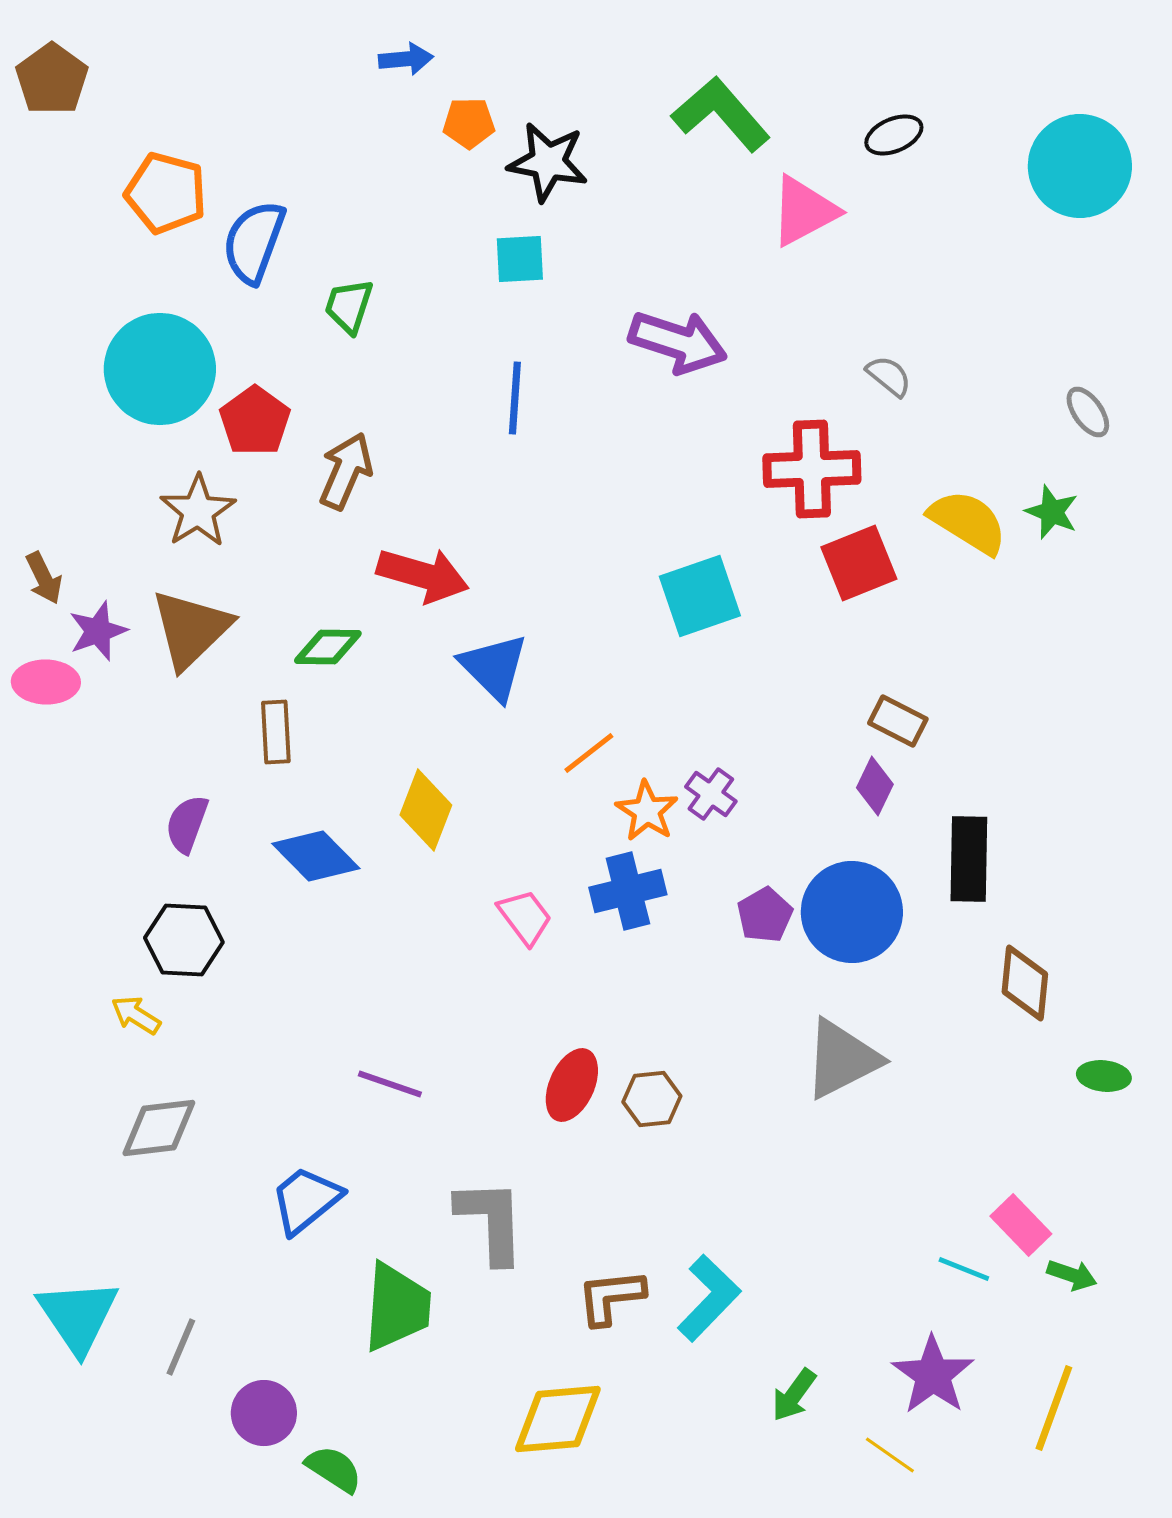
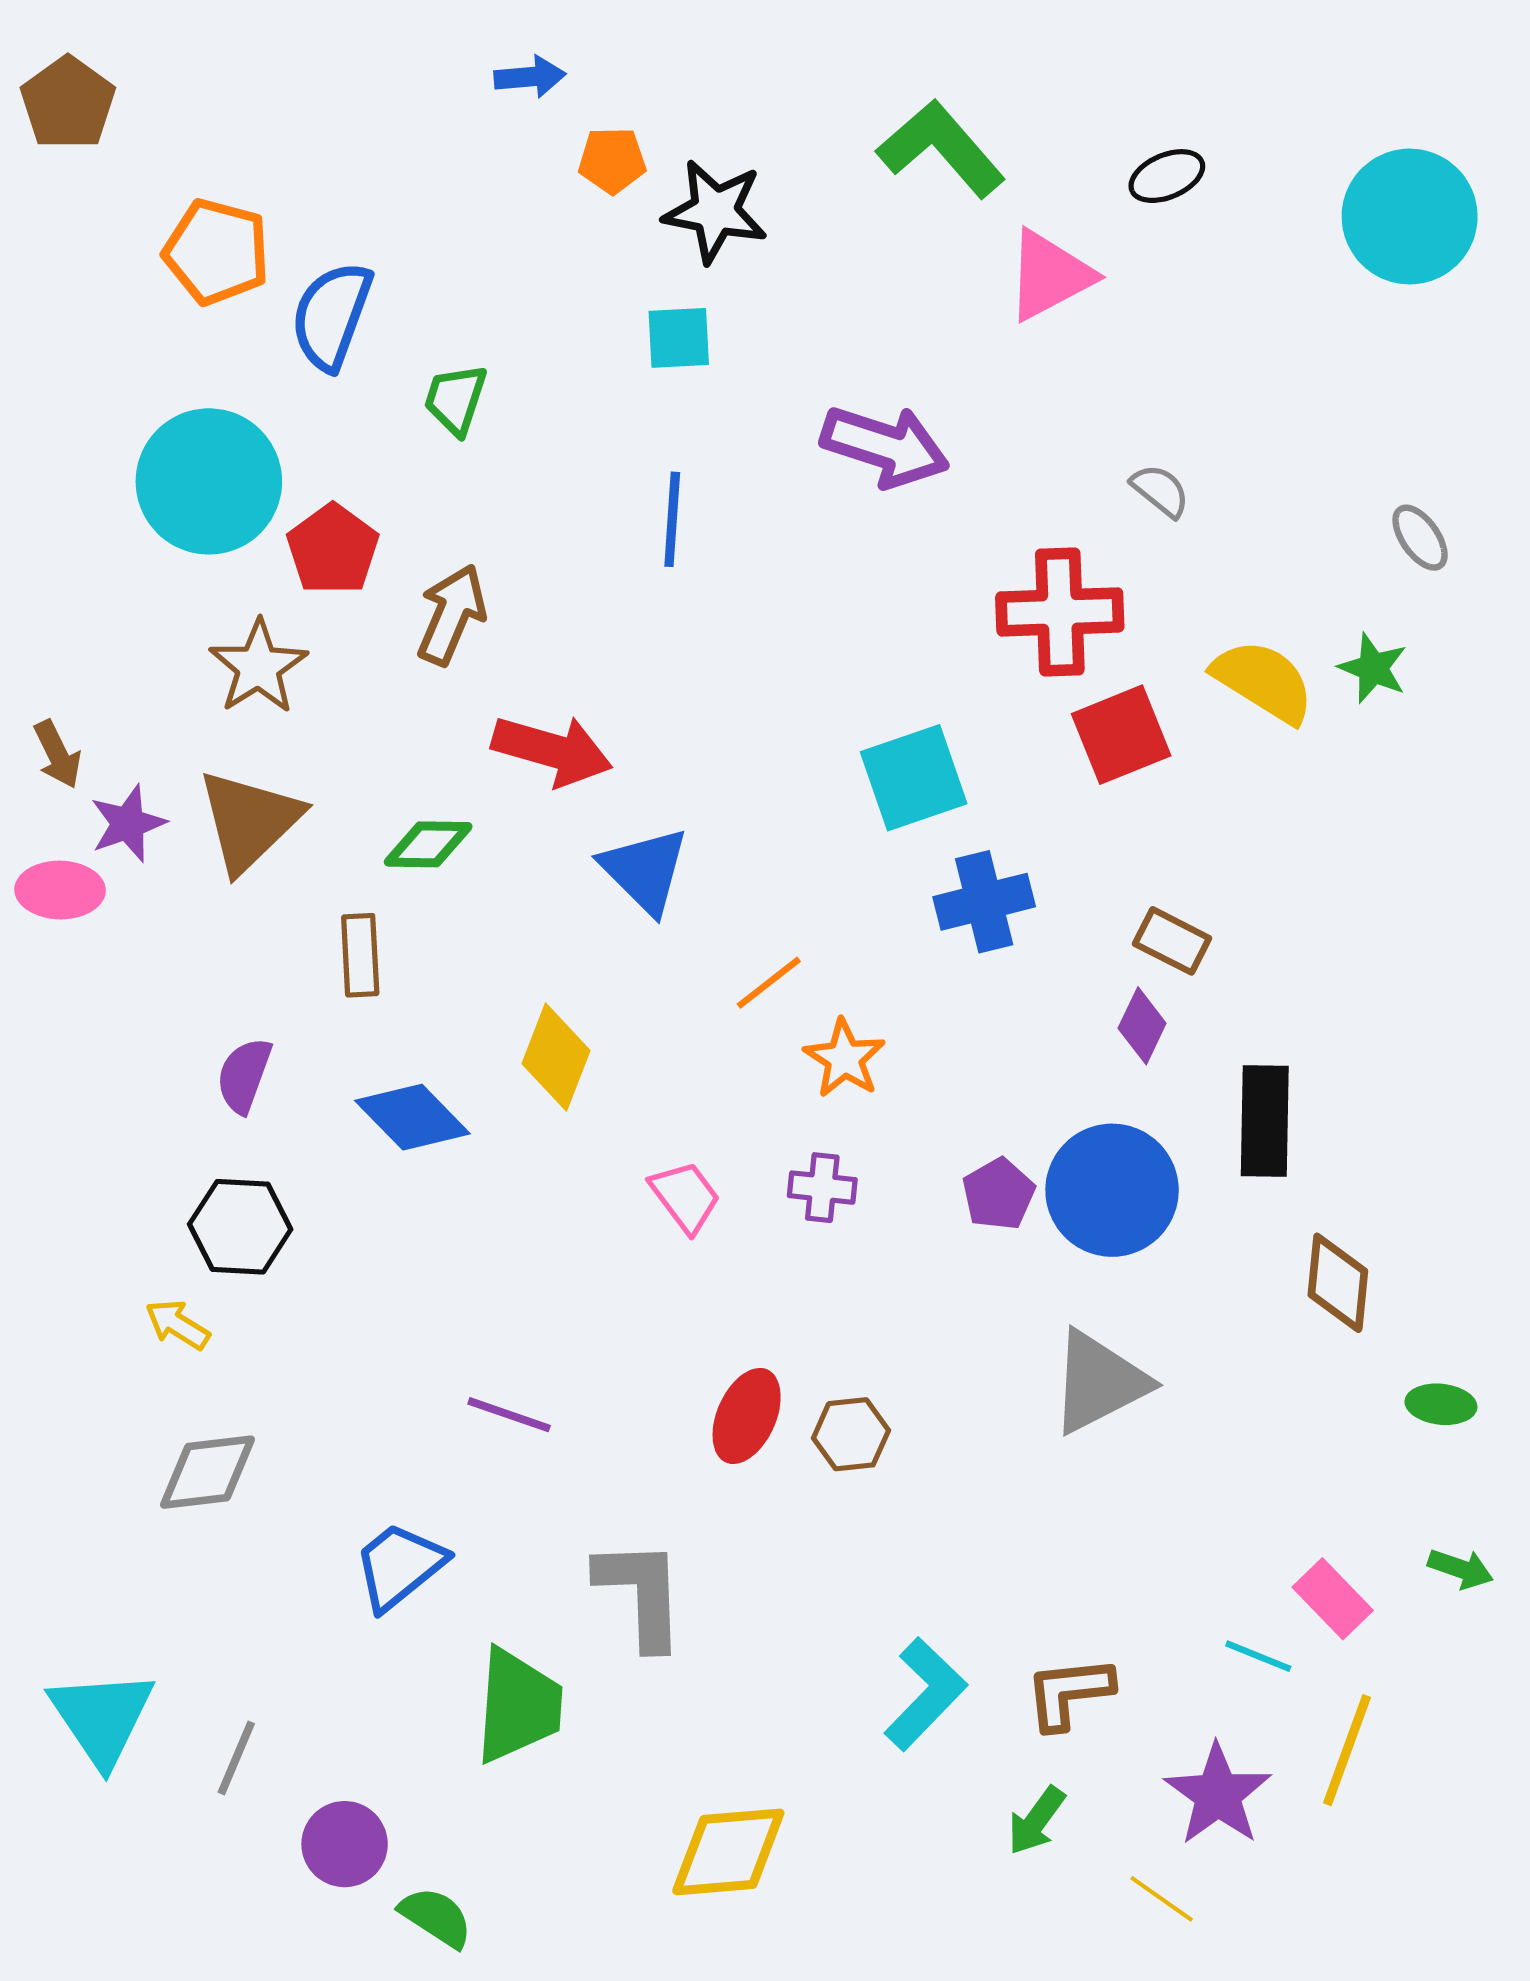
purple cross: (711, 794) -> (822, 1188), moved, turned -30
blue cross: (628, 891) -> (984, 902), moved
green arrow: (1072, 1275) -> (1461, 1569), moved
brown L-shape: (611, 1297) -> (1069, 1693), moved
yellow line: (1054, 1408) -> (1347, 1750), moved

